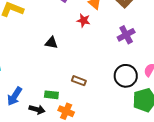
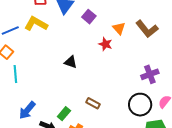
purple cross: (126, 35) -> (150, 74), moved
green rectangle: (51, 95) -> (64, 114), turned -64

